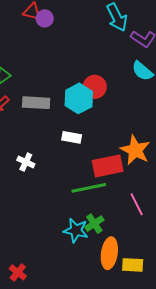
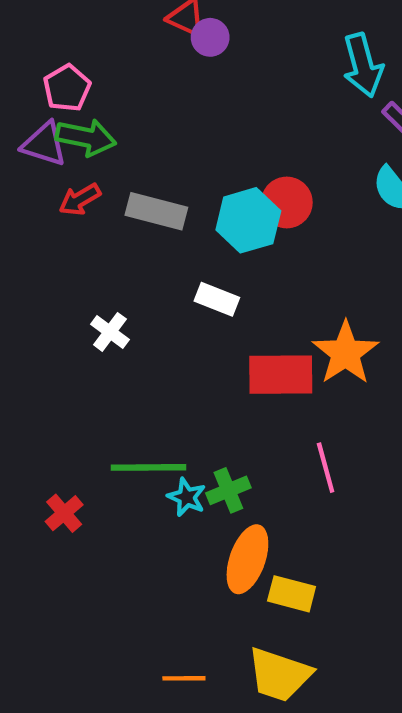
green line: (89, 188) -> (149, 467), moved
cyan star: (76, 230) -> (187, 497), size x0.7
red cross: (18, 272) -> (64, 513), moved

